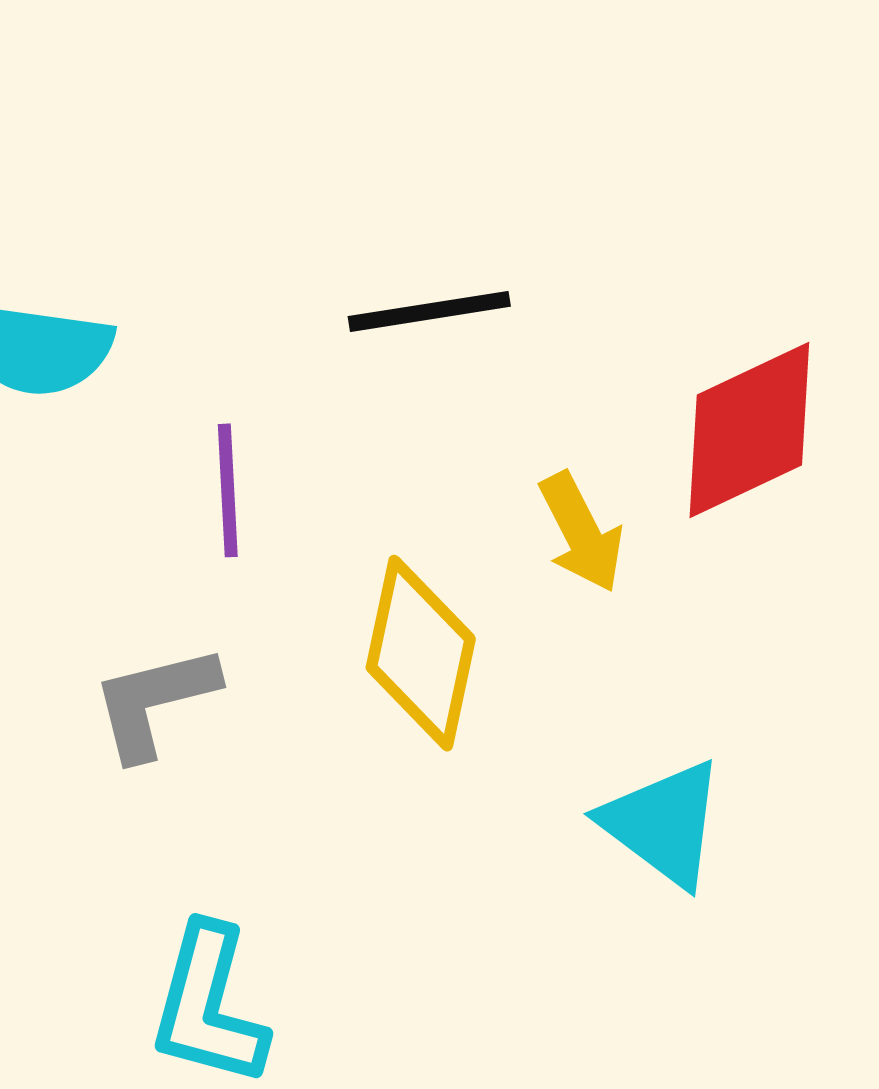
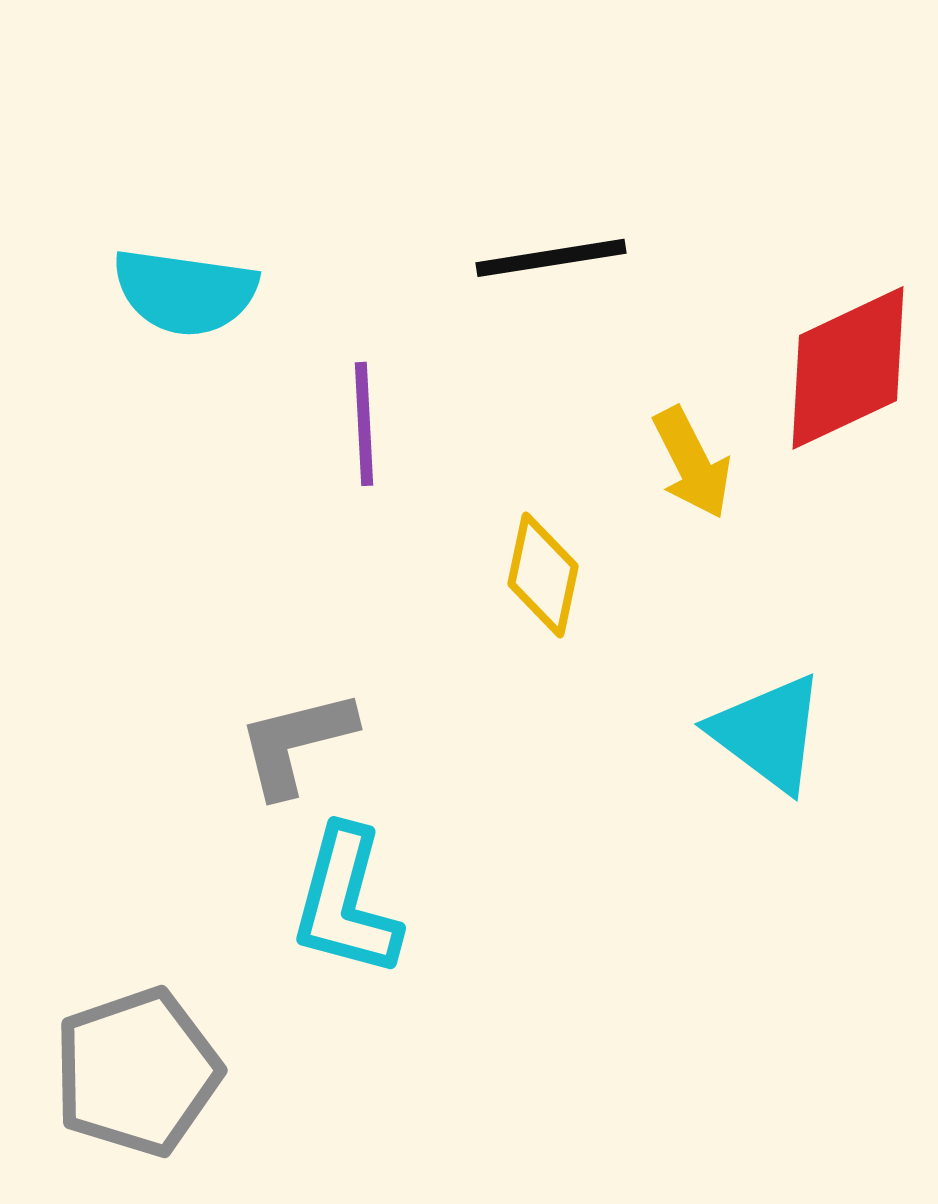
yellow diamond: (421, 653) -> (543, 575), size x0.7
gray L-shape: (154, 702) -> (296, 743), moved

